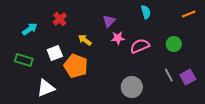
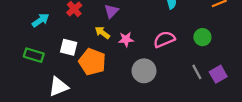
purple triangle: (109, 21) -> (111, 11), moved
pink star: (118, 38) -> (126, 39), moved
white square: (55, 53) -> (69, 47), turned 35
gray circle: (132, 87) -> (144, 71), moved

